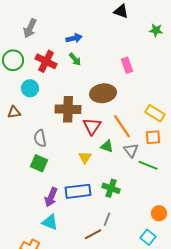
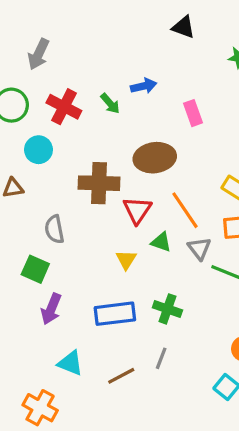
blue arrow: (74, 38) -> (144, 86), moved
green square: (39, 163) -> (35, 269), moved
purple arrow: (51, 197) -> (51, 309), moved
brown line: (93, 234) -> (121, 376), moved

